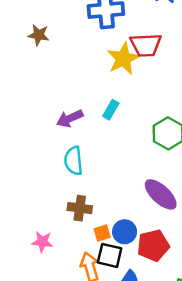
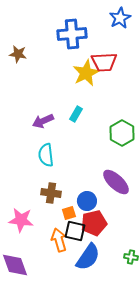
blue circle: (125, 232) -> (87, 201), moved
pink star: (42, 242) -> (21, 220), size x1.4
red pentagon: (153, 245) -> (94, 223), moved

